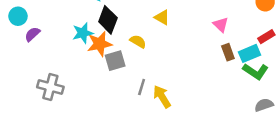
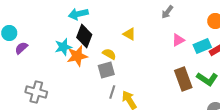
pink triangle: (221, 25) -> (178, 40), turned 48
brown rectangle: (228, 52) -> (183, 79), moved, size x1.6
cyan rectangle: (250, 53) -> (202, 46), moved
gray square: (115, 61) -> (106, 70), moved

